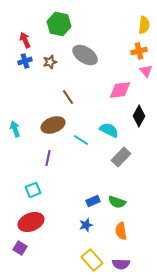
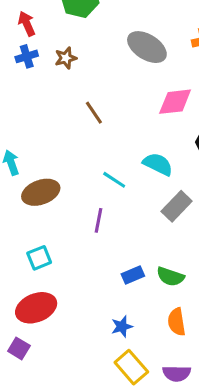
gray ellipse: (85, 55) -> (147, 47), moved
brown ellipse: (53, 125) -> (41, 192), moved
purple line: (48, 158) -> (99, 220), moved
blue star: (86, 225) -> (122, 327), moved

